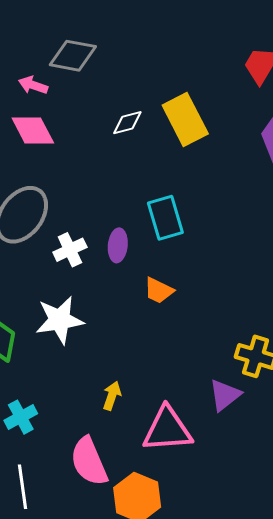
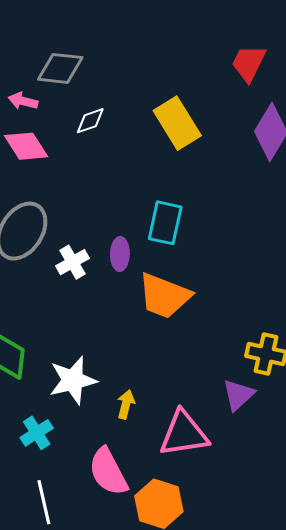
white diamond: (127, 123) -> (90, 121), moved
cyan rectangle: (165, 218) -> (165, 223), turned 33
orange trapezoid: (159, 291) -> (164, 296), size x1.8
white star: (60, 320) -> (73, 380), moved

